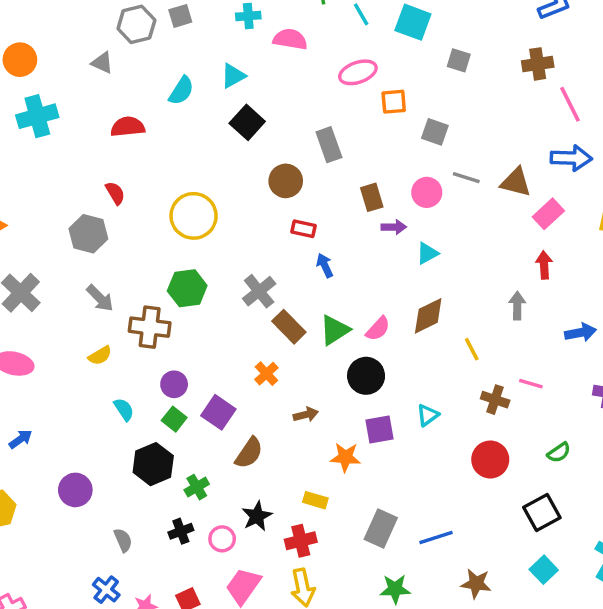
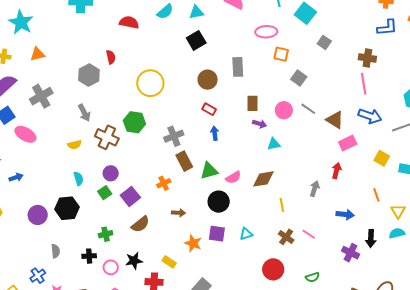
pink line: (570, 104) -> (364, 84), moved
black hexagon: (153, 464) -> (67, 208), moved

